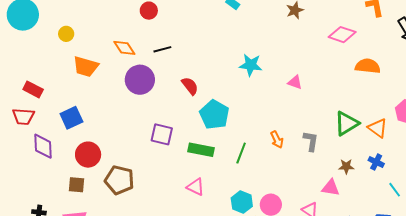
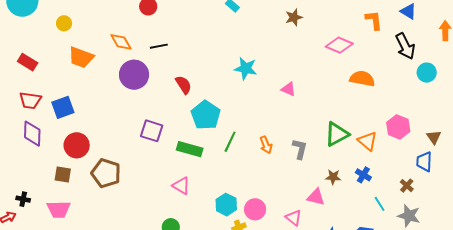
red rectangle: (33, 89) -> (28, 62), moved
red trapezoid: (23, 117) -> (30, 100), moved
green line: (241, 153) -> (230, 142), moved

